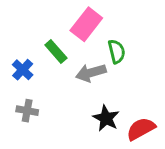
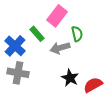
blue cross: (23, 70) -> (15, 46), size x1.5
gray cross: (27, 111) -> (18, 73), size x1.5

